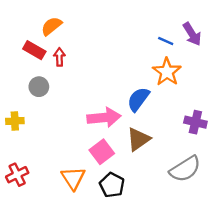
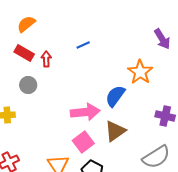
orange semicircle: (51, 26) -> (26, 24), moved
blue line: (166, 41) -> (83, 45), moved, turned -48

